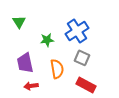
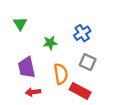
blue cross: (77, 31) -> (82, 33), size x0.7
red rectangle: (86, 85) -> (80, 91), moved

